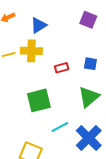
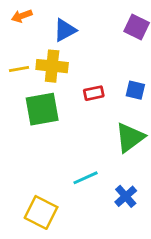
green square: (39, 100) -> (42, 109), moved
blue cross: (89, 138) -> (126, 196), size x0.6

